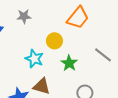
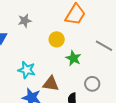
cyan star: (34, 59) -> (27, 70), moved

